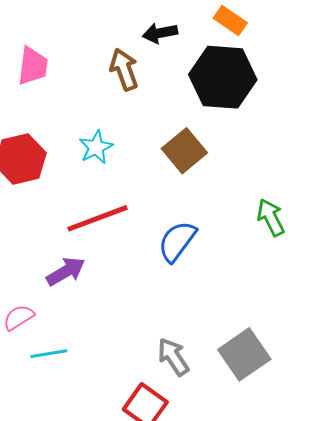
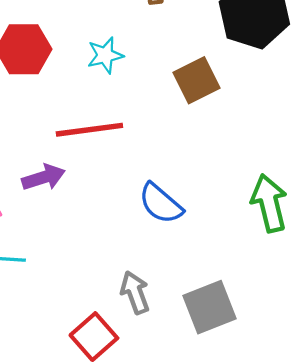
green arrow: (271, 217) -> (269, 203), moved, size x1.4
blue semicircle: (177, 241) -> (161, 203), moved, turned -99

